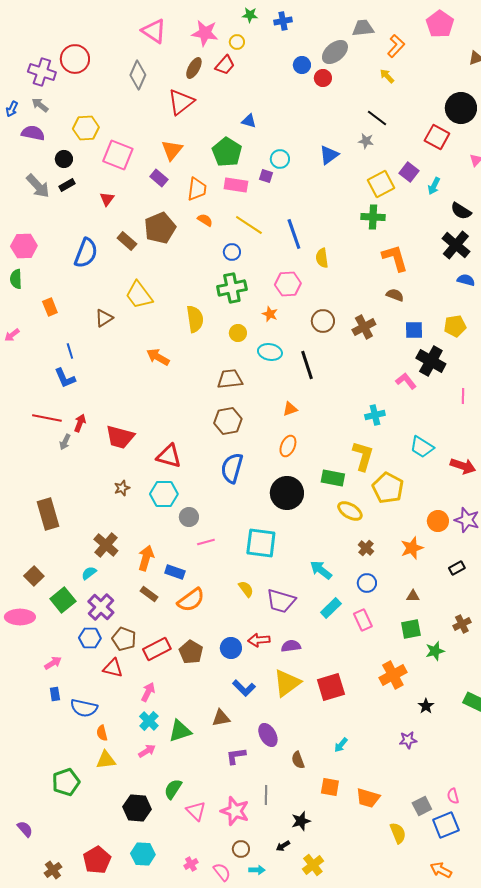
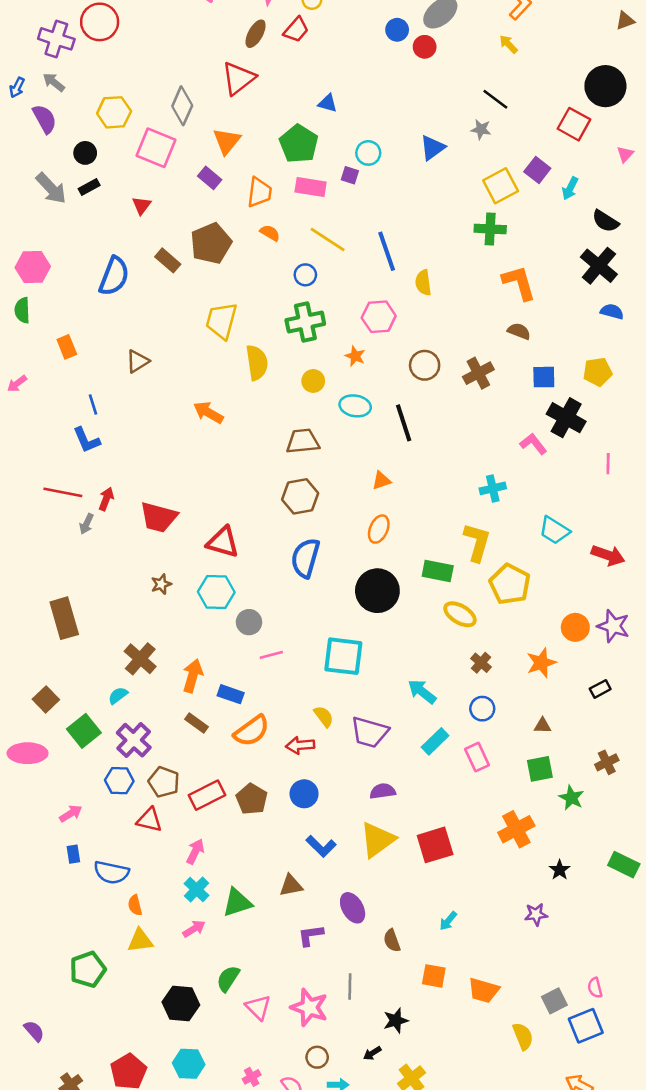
gray diamond: (138, 75) -> (182, 106), moved
purple semicircle: (33, 133) -> (45, 119), turned 50
yellow trapezoid: (139, 295) -> (221, 321), moved, turned 52
red arrow: (259, 640) -> (300, 745), moved
green star: (435, 651) -> (571, 798), turned -30

